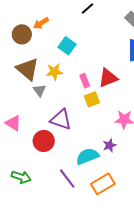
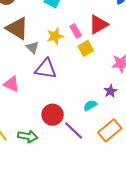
yellow star: (54, 72) -> (55, 36), moved
purple triangle: (61, 120) -> (46, 69), moved
red circle: (44, 141) -> (53, 115), moved
cyan semicircle: (87, 156) -> (90, 105), size x0.6

